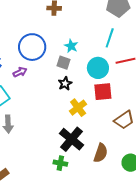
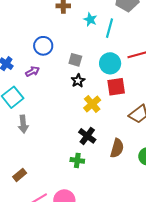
cyan line: (110, 38) -> (110, 28), moved
cyan star: (71, 46) -> (90, 20), moved
blue circle: (32, 47) -> (43, 46), size x0.7
black cross: (71, 139) -> (87, 136), size x0.7

